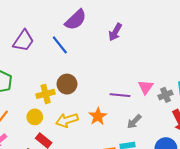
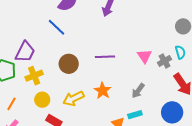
purple trapezoid: (23, 41) -> (25, 52), moved
yellow cross: (46, 94) -> (34, 76), moved
purple line: (120, 95) -> (105, 57), moved

